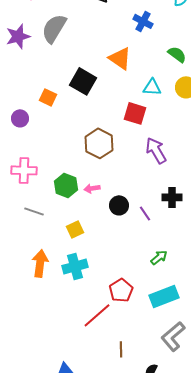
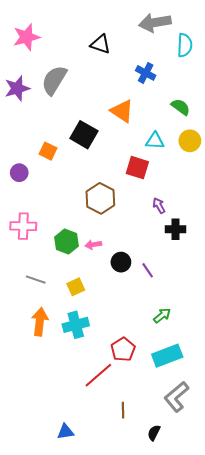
purple arrow: (156, 150) -> (159, 206), size x0.6
black cross: (172, 197) -> (175, 229), moved
gray line: (34, 211) -> (36, 280), moved

